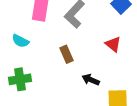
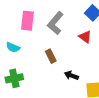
red triangle: (113, 44) -> (85, 37), moved

